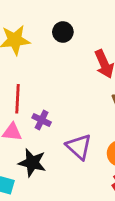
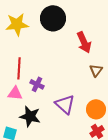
black circle: (63, 32) -> (53, 18), size x1.6

